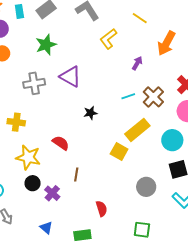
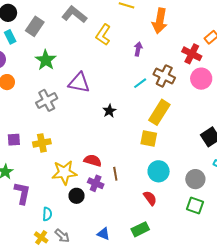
cyan circle: (172, 140) -> (159, 171), moved
red semicircle: (61, 143) -> (93, 160), moved
gray circle: (146, 187) -> (195, 179), moved
purple cross: (52, 193) -> (96, 183), moved
green square: (142, 230) -> (195, 206), turned 30

